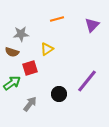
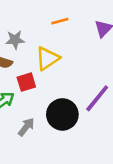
yellow triangle: (47, 49) -> (47, 58), size x1.5
black circle: (59, 94) -> (62, 114), size x1.6

